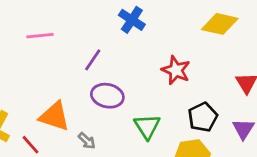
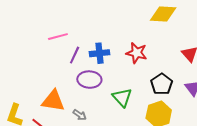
blue cross: (132, 20) -> (100, 53), moved, turned -30
pink line: (40, 36) -> (58, 37), moved

